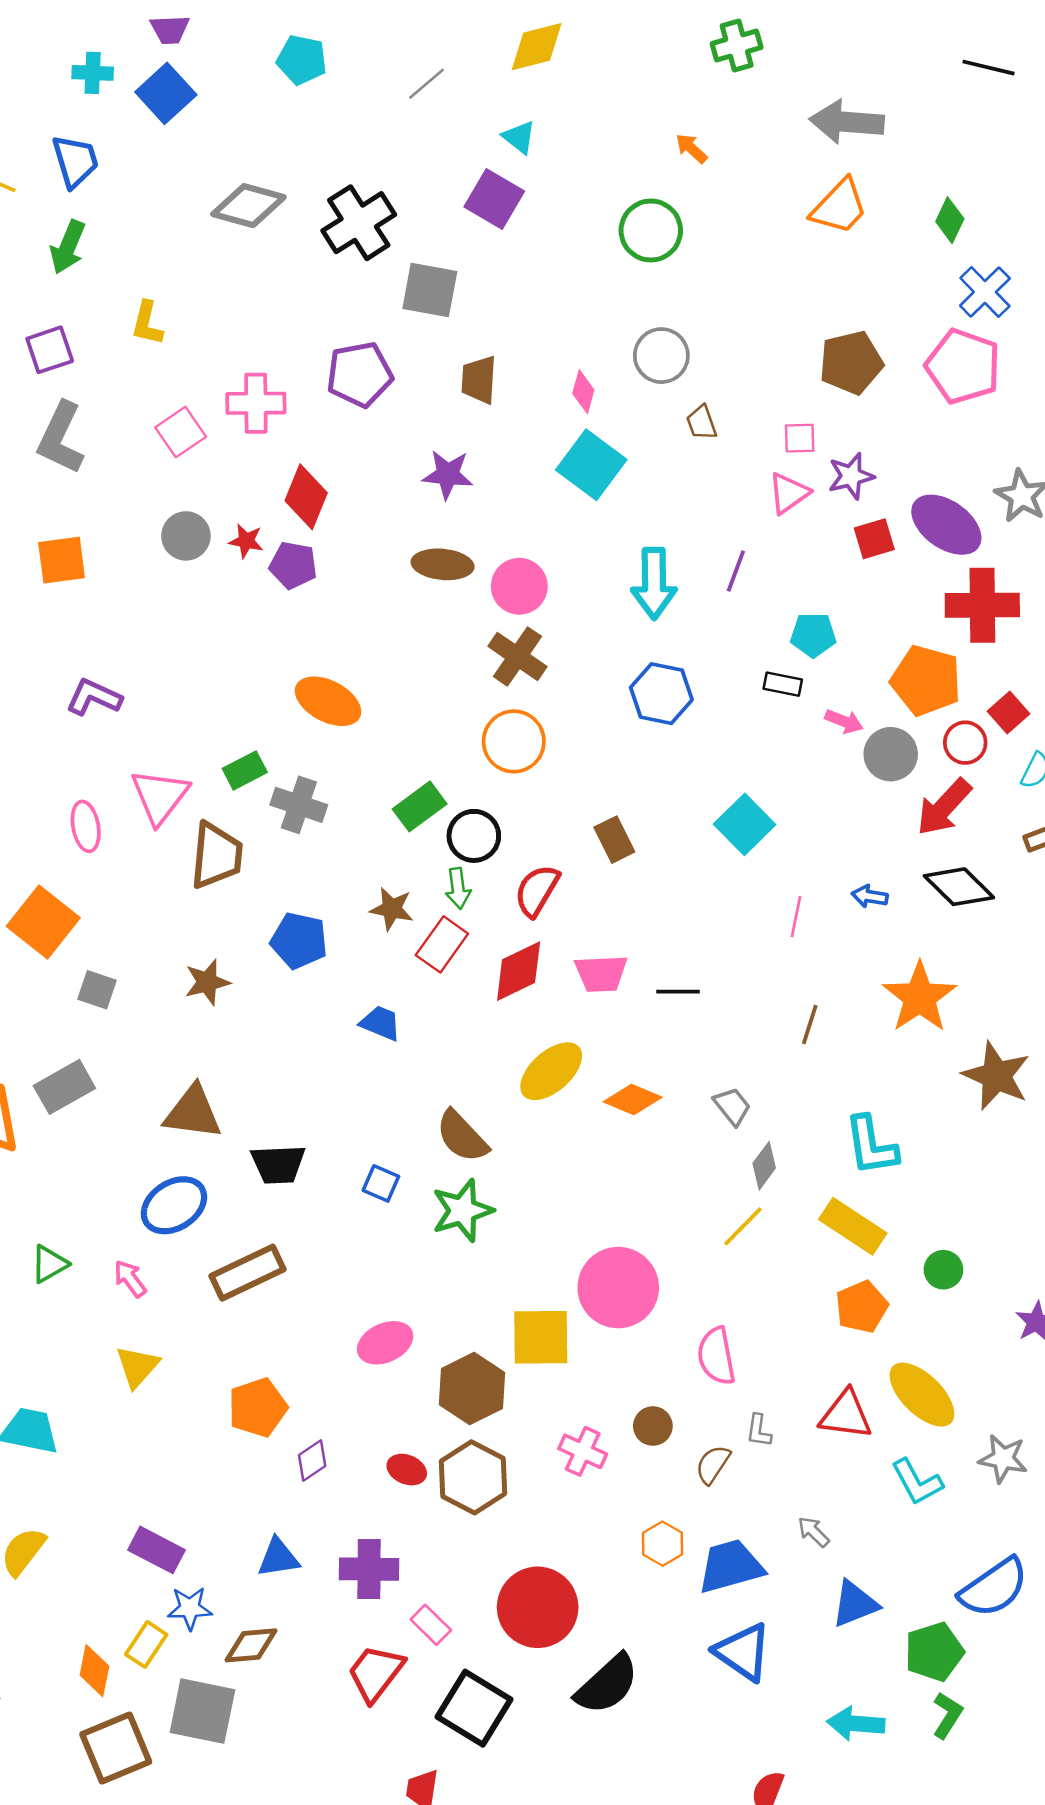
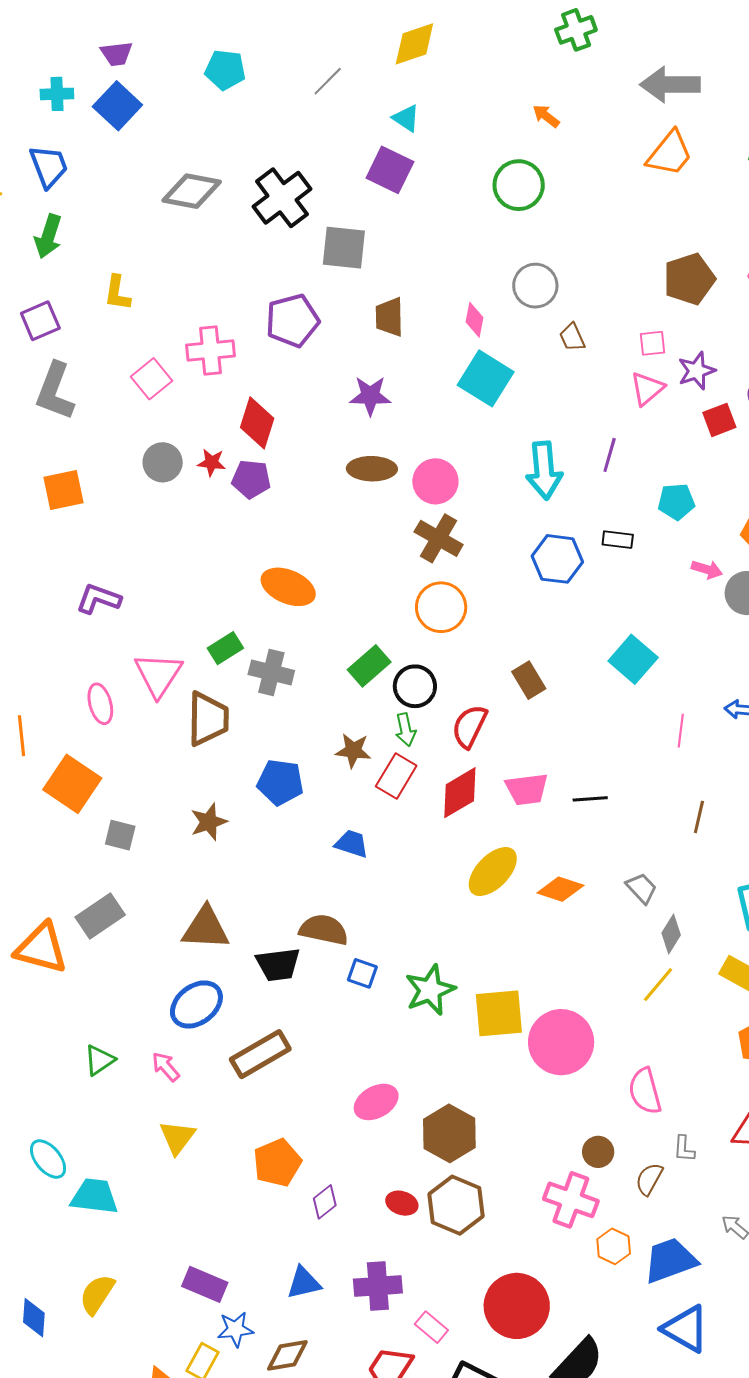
black rectangle: (783, 684) -> (618, 540), moved
brown semicircle: (462, 1136) -> (324, 930), moved, turned 150
yellow square: (541, 1337) -> (499, 1013), moved
pink cross: (583, 1451) -> (571, 1200), moved, size x1.4

